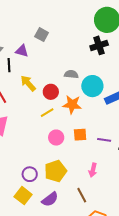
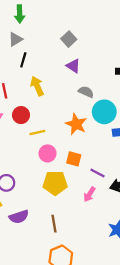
purple triangle: (22, 51) -> (73, 66), moved
red circle: (51, 92) -> (21, 115), moved
yellow line: (47, 113) -> (37, 132), moved
pink arrow: (93, 170) -> (89, 194), moved
yellow pentagon: (56, 171) -> (55, 183), moved

